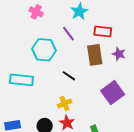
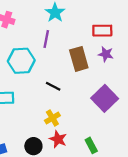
red rectangle: (103, 31) -> (102, 31), moved
purple line: (68, 34) -> (46, 39), turned 56

